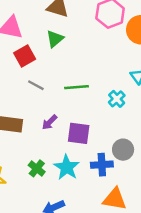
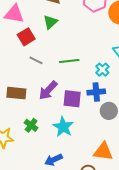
purple arrow: (49, 122) -> (48, 90), size x1.5
blue cross: (102, 165) -> (96, 92), moved
green cross: (37, 168) -> (31, 125), moved

